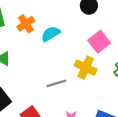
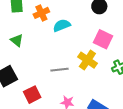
pink square: (99, 42) -> (103, 39), turned -36

